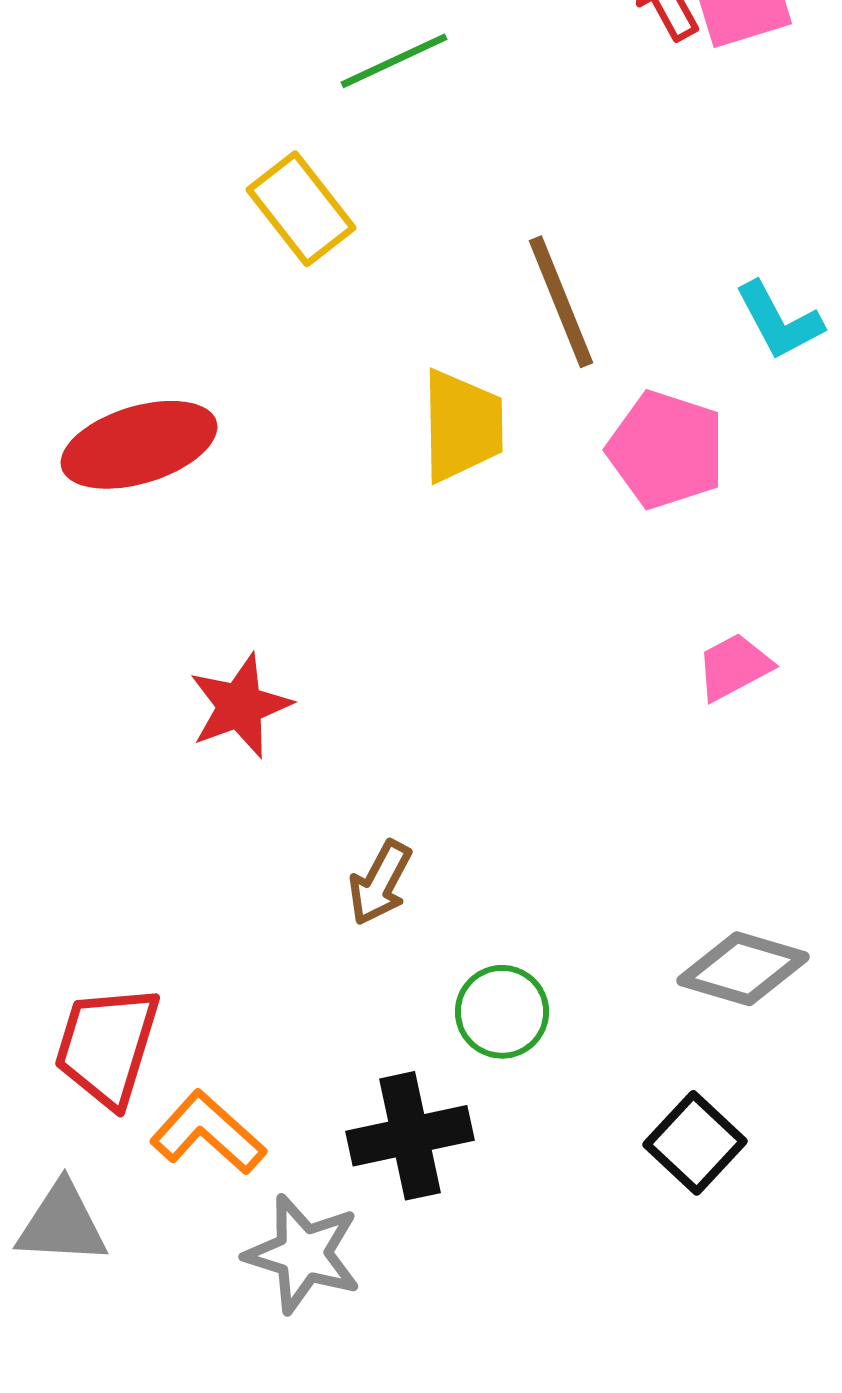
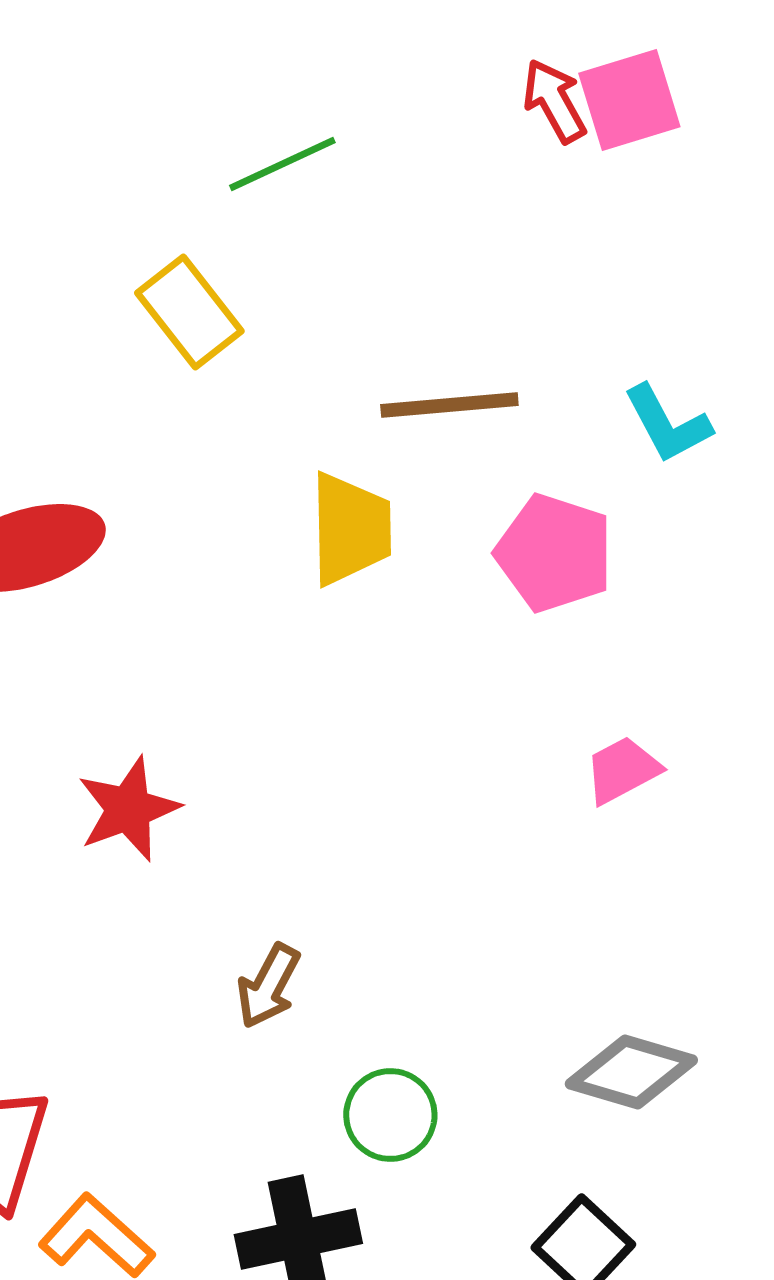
brown line: (561, 302) -> (449, 405), turned -73

